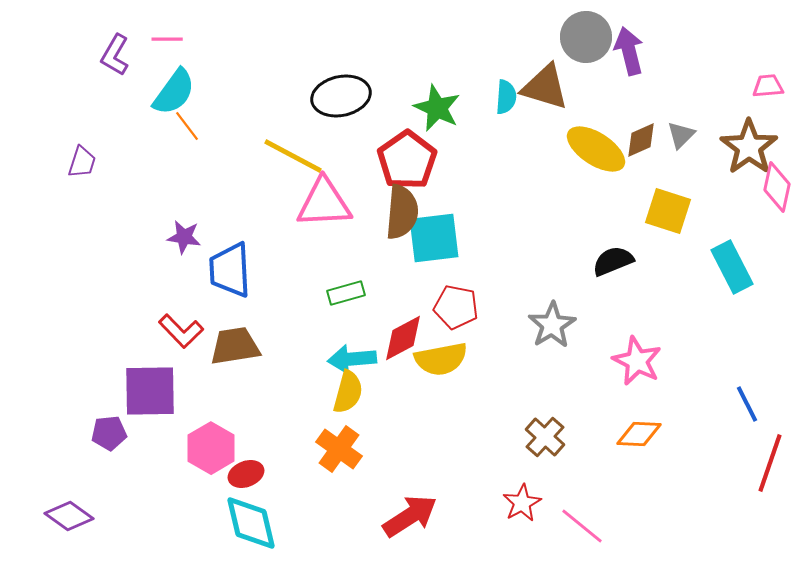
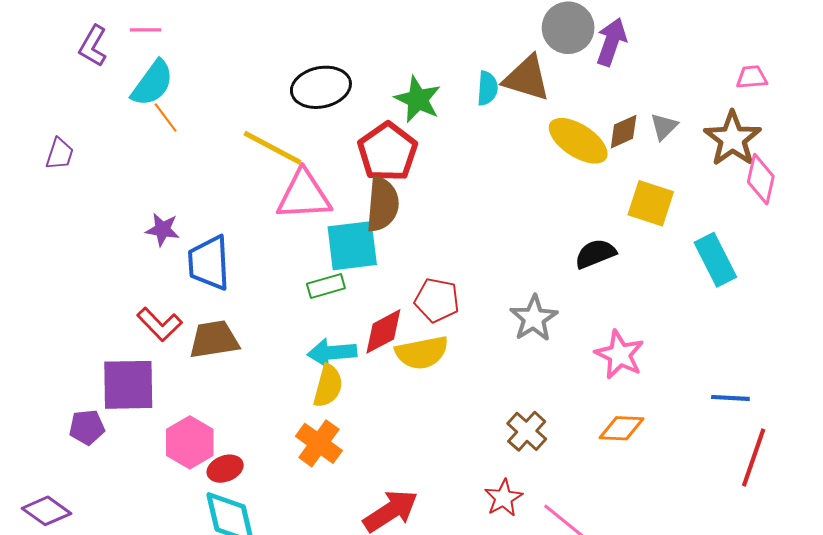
purple arrow: (629, 51) -> (611, 42), turned 33
cyan square: (434, 238) -> (352, 246), moved
blue line: (747, 404) -> (730, 398), turned -60

